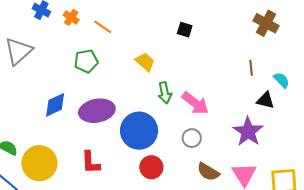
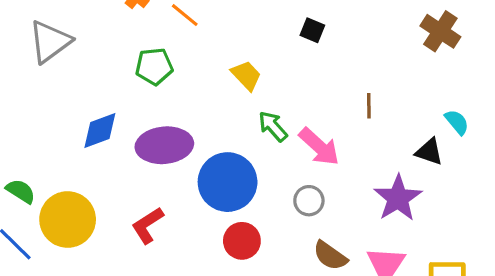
brown line: (251, 68) -> (369, 106), moved
green arrow: (165, 93) -> (273, 126), turned 145
red L-shape: (91, 162) -> (147, 225), turned 55

